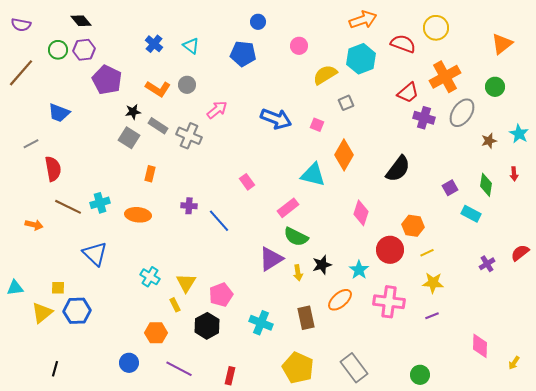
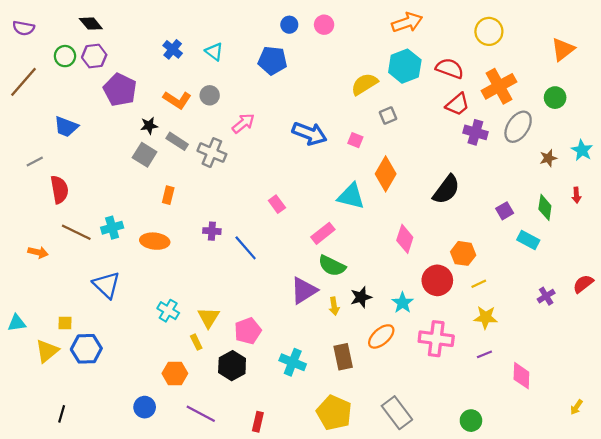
red semicircle: (403, 44) -> (450, 68), moved
pink circle: (299, 46) -> (324, 25), moved
pink diamond: (480, 346) -> (521, 376), moved

